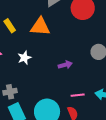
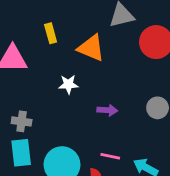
white star: (24, 58) -> (68, 84), moved

